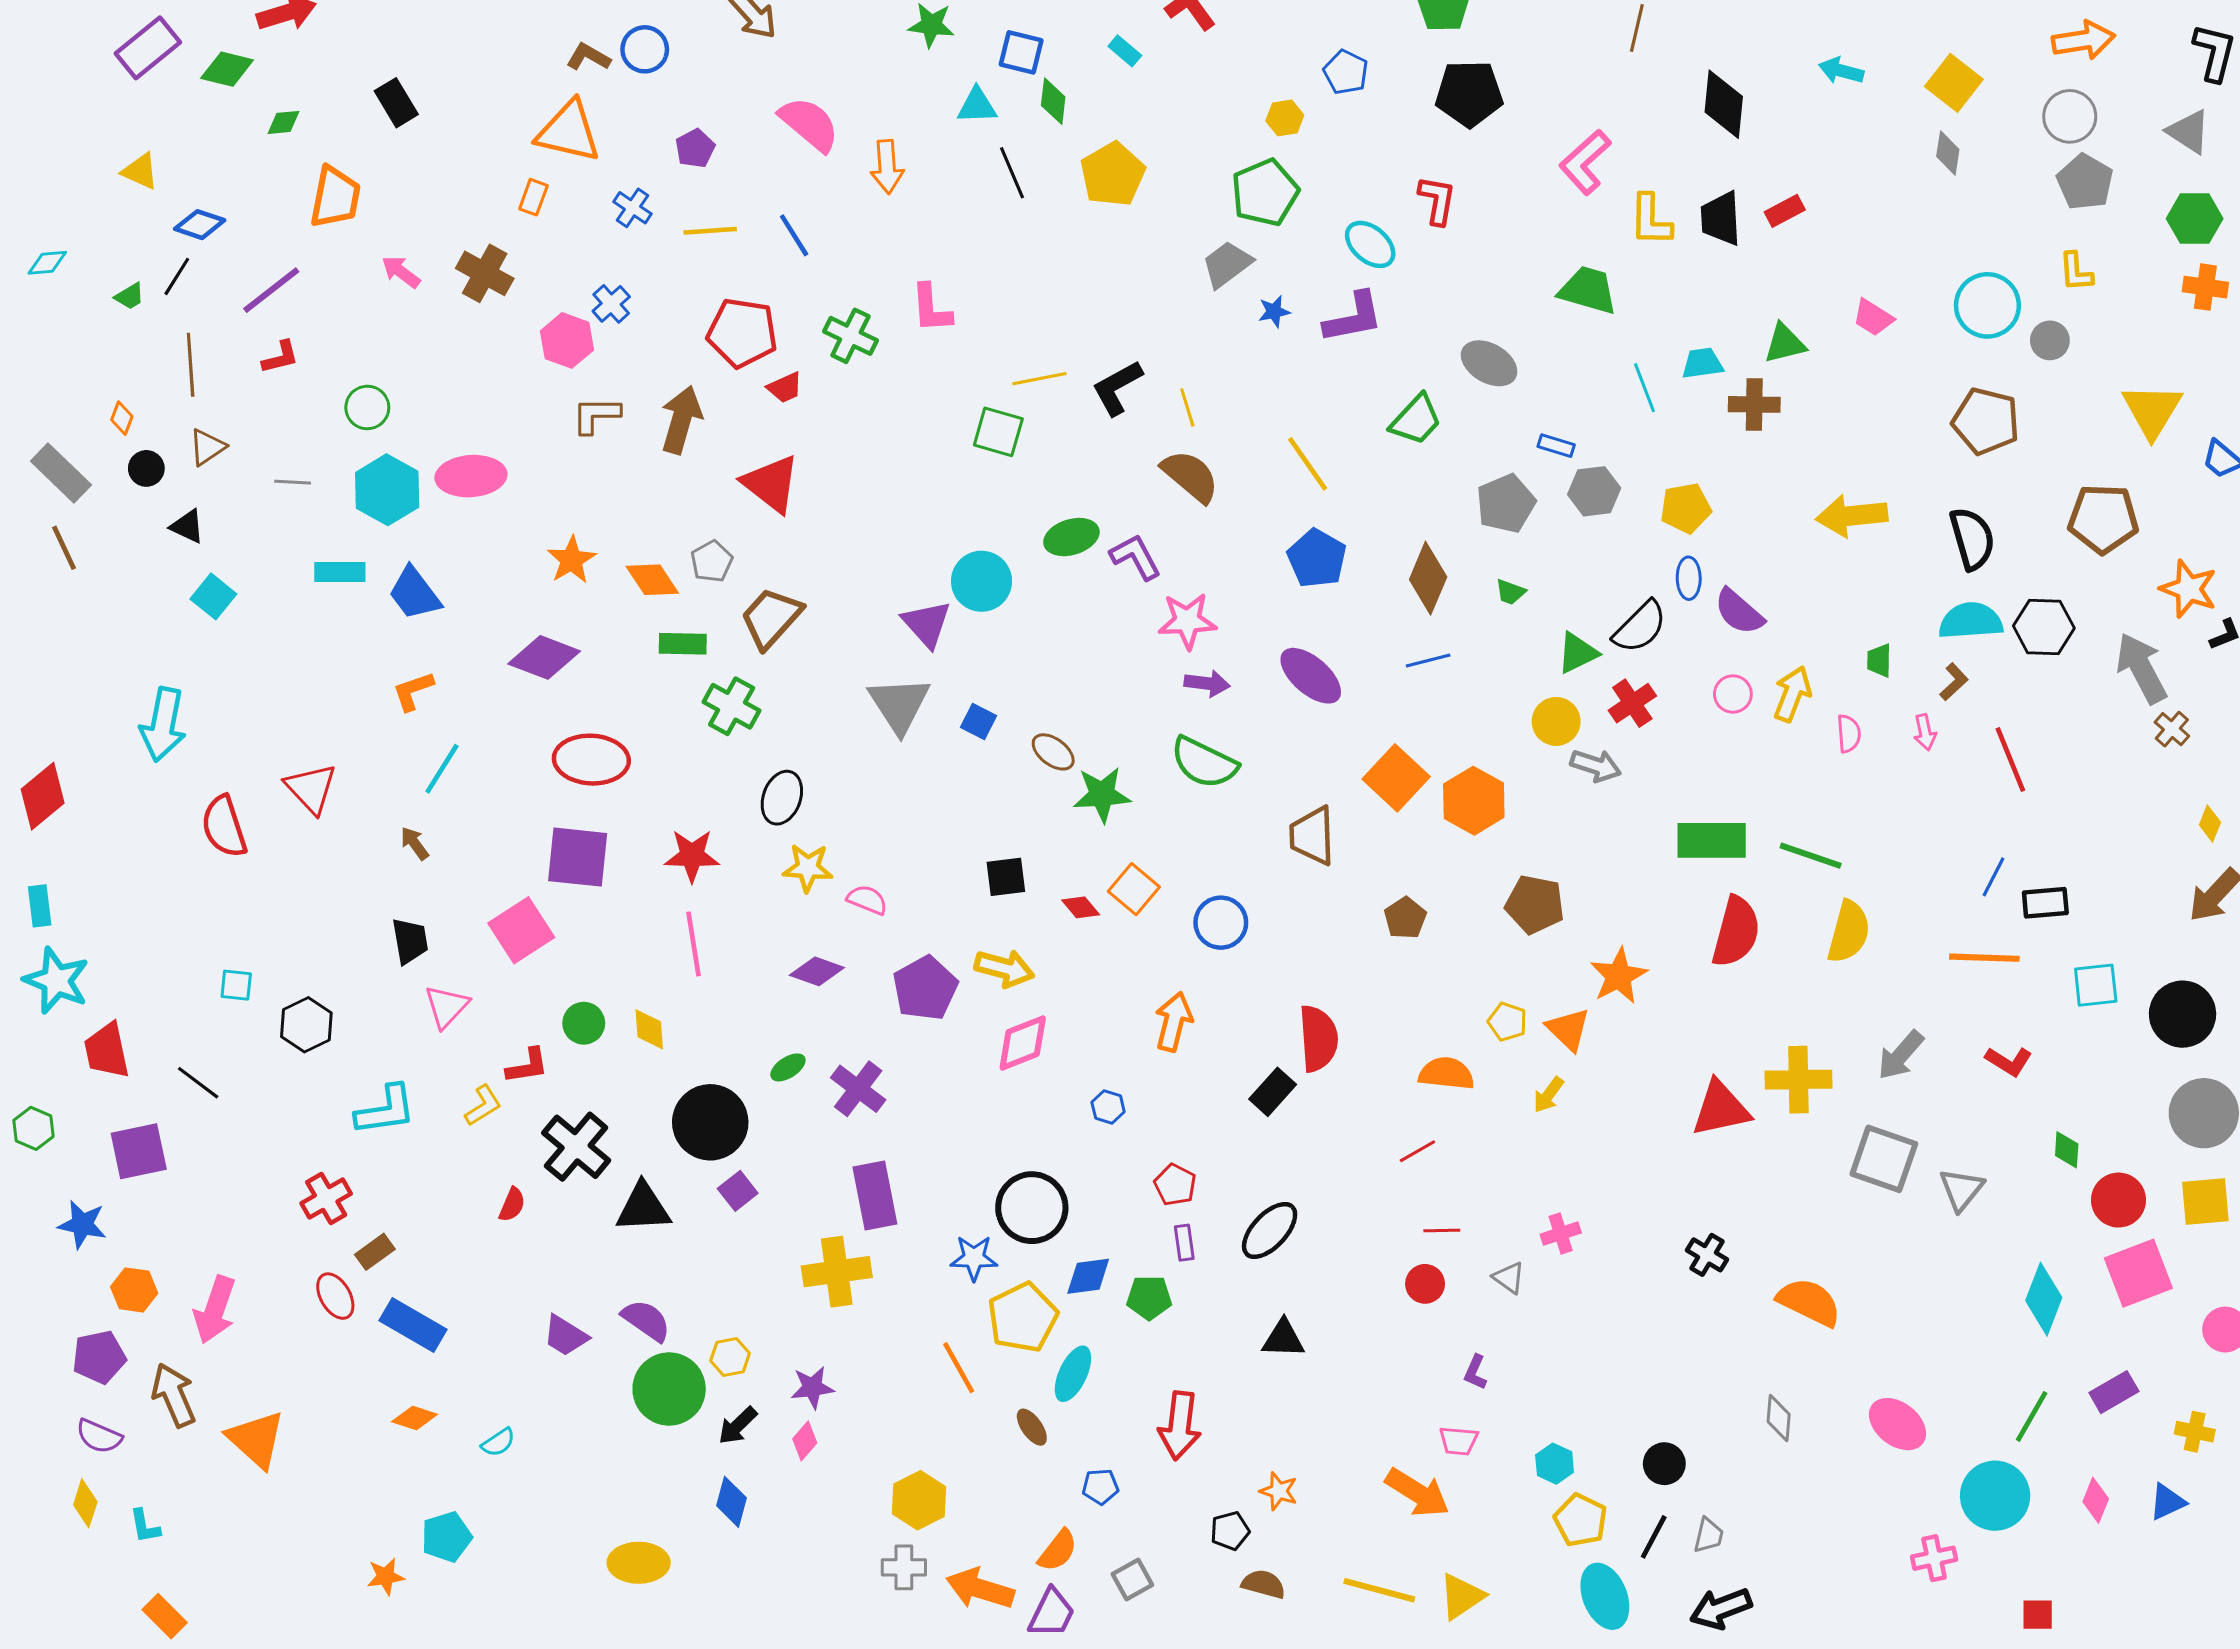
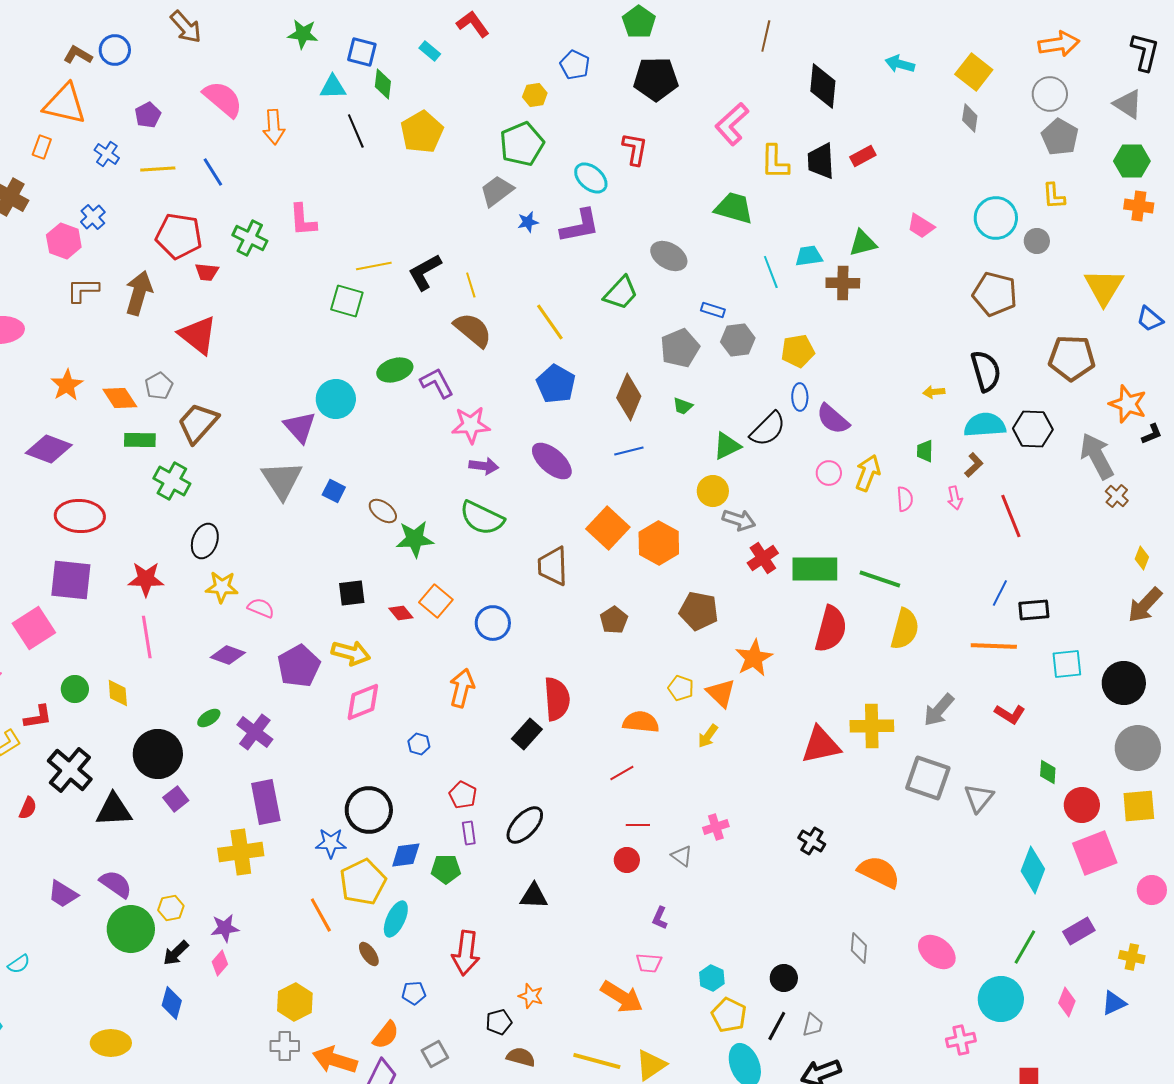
red trapezoid: (785, 388) -> (207, 272), turned 30
yellow arrow: (1852, 516) -> (934, 392), moved, size x0.5
red cross: (1632, 703) -> (763, 558), moved

